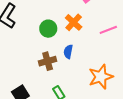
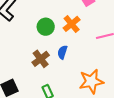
brown cross: (48, 61) -> (41, 59), turned -30

